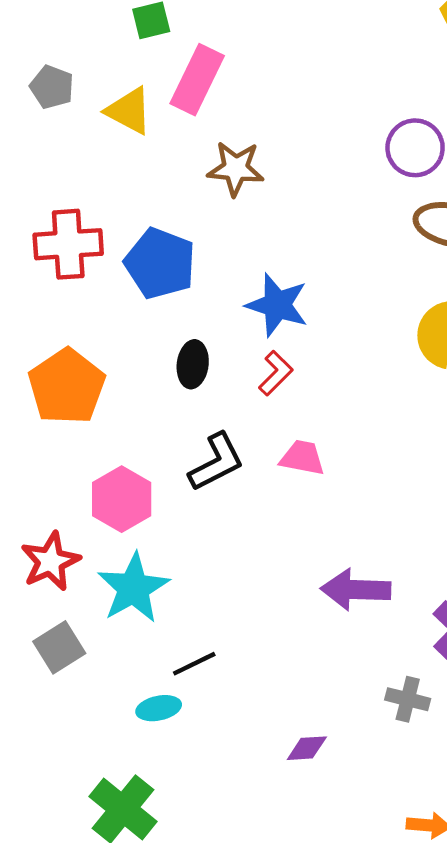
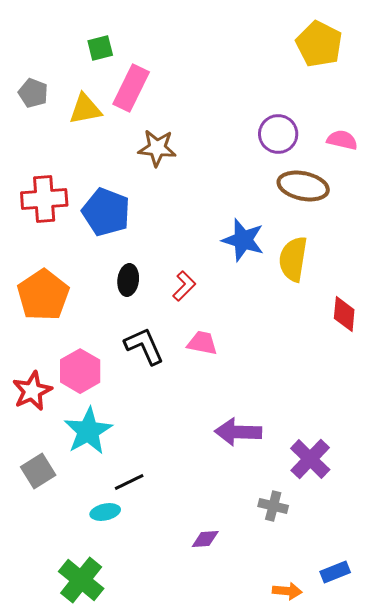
yellow triangle: (129, 111) -> (85, 109), turned -39
blue star: (277, 305) -> (243, 240), moved
black L-shape: (216, 462) -> (144, 346), turned -87
red star: (50, 561) -> (32, 391), moved

